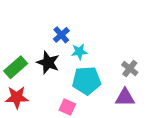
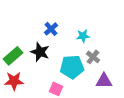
cyan star: (79, 52) -> (83, 36), moved
gray cross: (130, 69) -> (93, 57), moved

